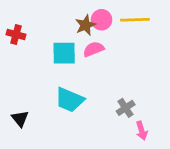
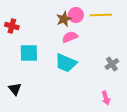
cyan square: (64, 53) -> (29, 53), moved
cyan trapezoid: (69, 100) -> (66, 63), moved
gray cross: (126, 108) -> (112, 64), moved

